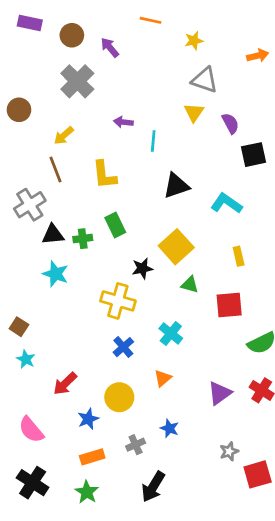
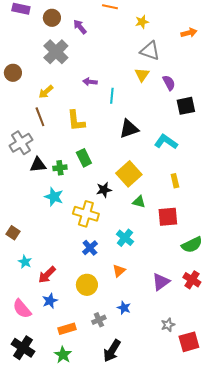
cyan star: (56, 274) -> (54, 197), moved
cyan star: (26, 359) -> (25, 262), moved
blue star: (88, 419) -> (50, 301), moved

